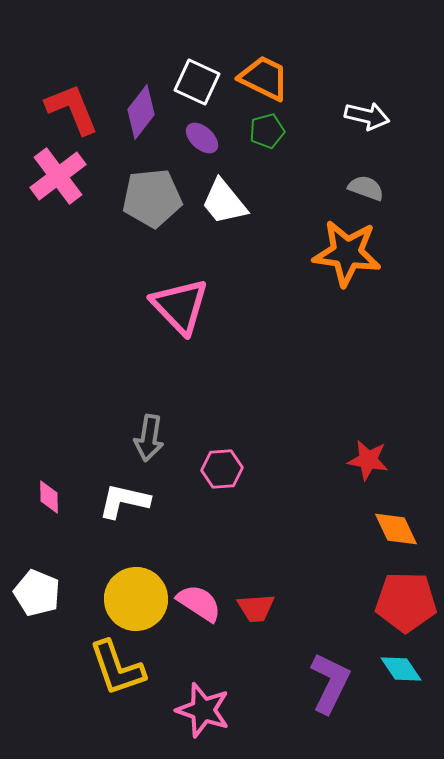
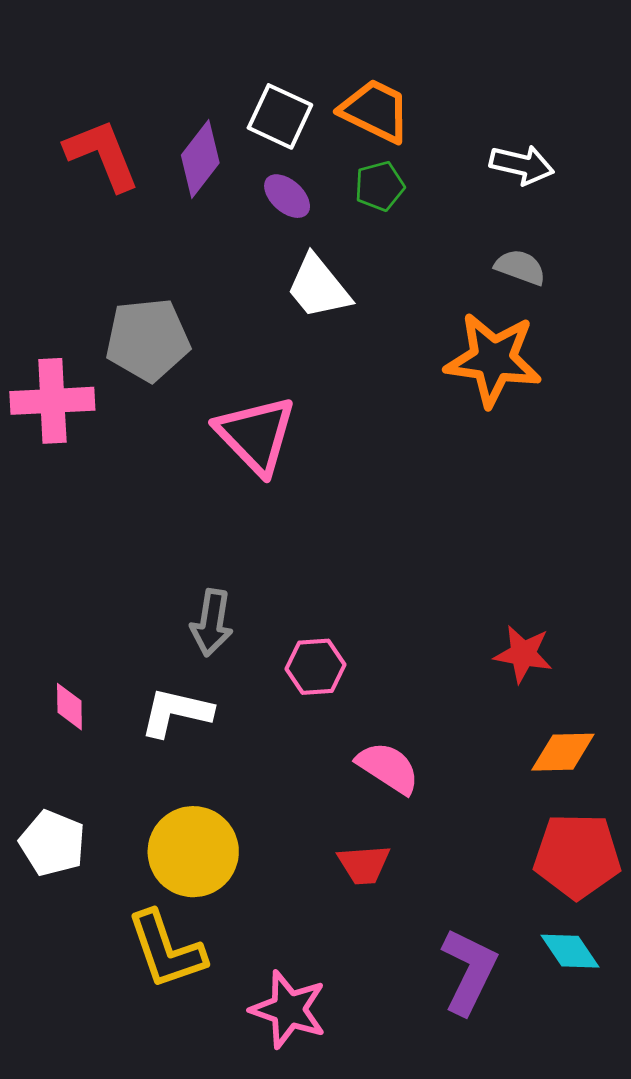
pink cross: (58, 176) -> (52, 401), moved, turned 34
gray pentagon: (152, 198) -> (148, 340), moved
orange diamond: (396, 529) -> (563, 752), turned -66
pink semicircle: (199, 603) -> (388, 768), moved

